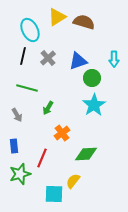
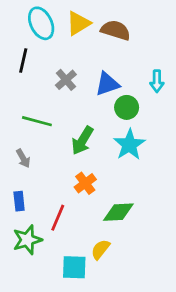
cyan ellipse: (30, 30) -> (41, 23), moved
black line: (23, 56) -> (23, 61), moved
green arrow: (48, 108) -> (82, 140), moved, size x1.5

